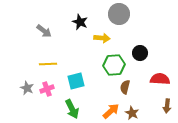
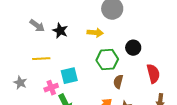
black star: (80, 22) -> (60, 31), moved
red semicircle: (160, 79) -> (153, 74), turned 72
pink cross: (47, 89) -> (51, 88), moved

